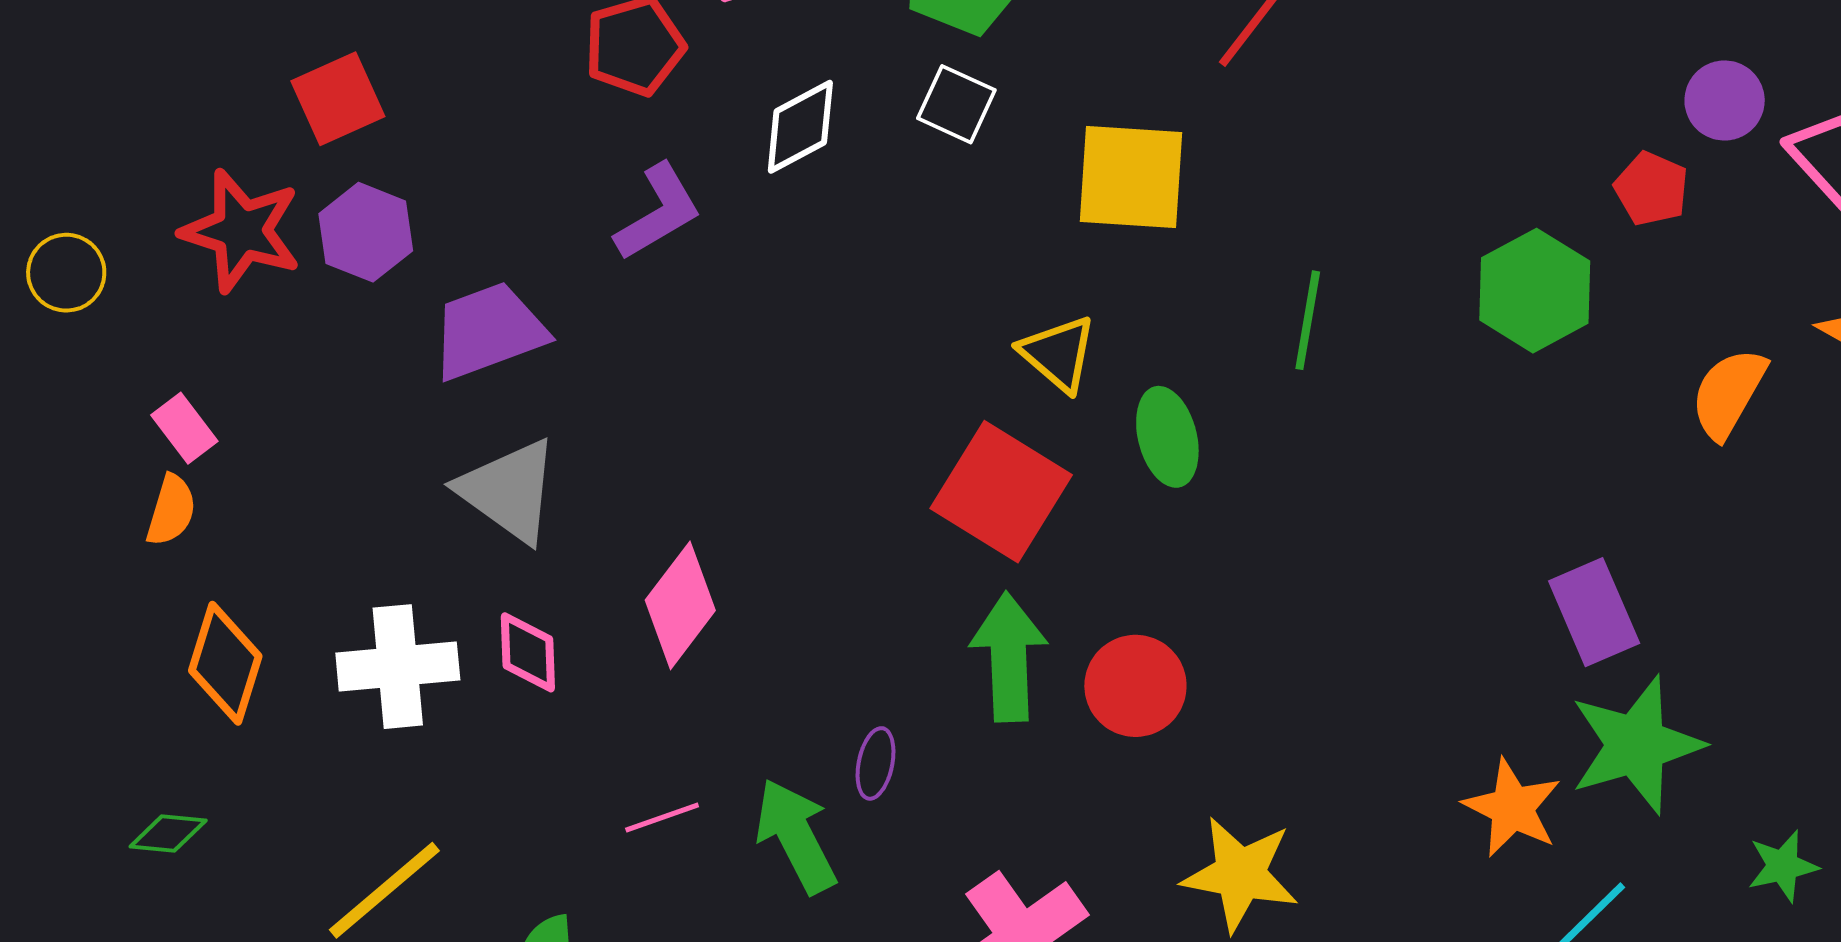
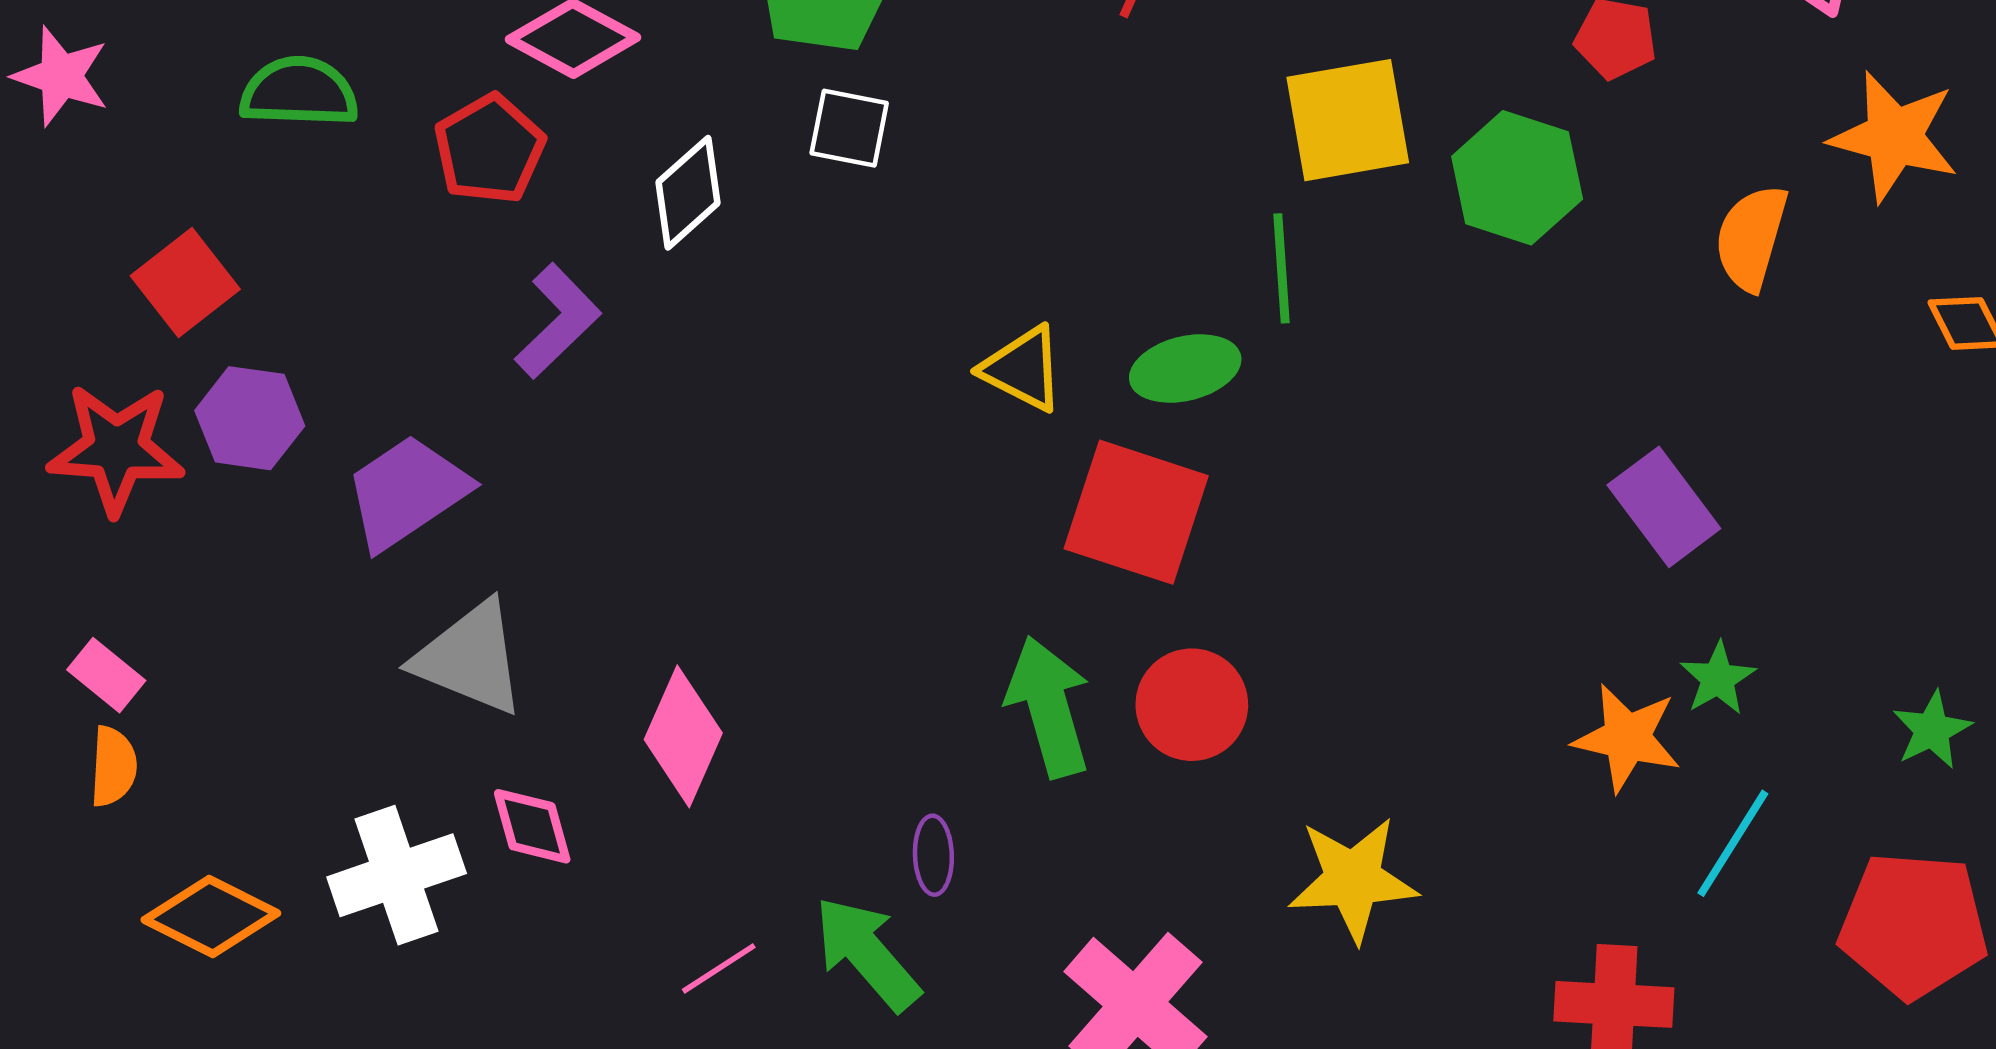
yellow square: (1131, 177) -> (1348, 120), moved
green ellipse: (1167, 437) -> (1185, 368), moved, turned -76
red square: (1001, 492) -> (1136, 512), moved
orange diamond: (225, 663) -> (211, 916), turned -67
green star: (1636, 745) -> (1718, 678), moved, size x0.5

